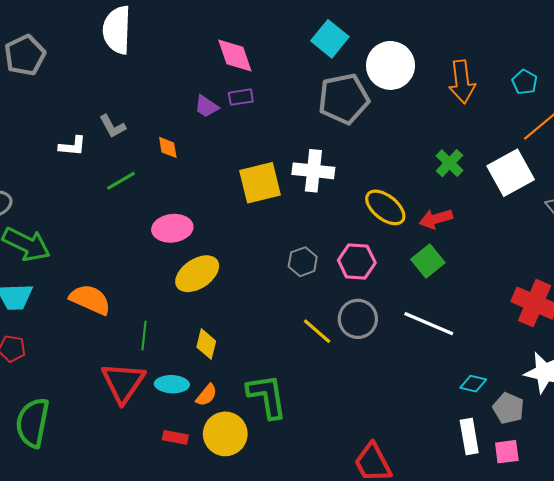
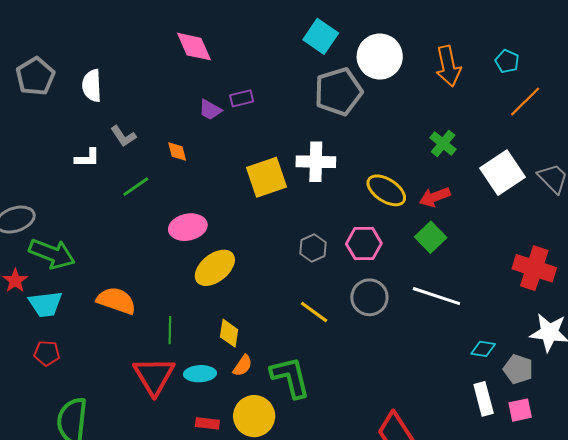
white semicircle: (117, 30) -> (92, 86), moved, size x0.7
pink diamond: (235, 55) -> (194, 47), moved
white square: (511, 173) -> (503, 173), moved
yellow line: (317, 331) -> (314, 312), moved
orange semicircle: (207, 395) -> (243, 366), moved

